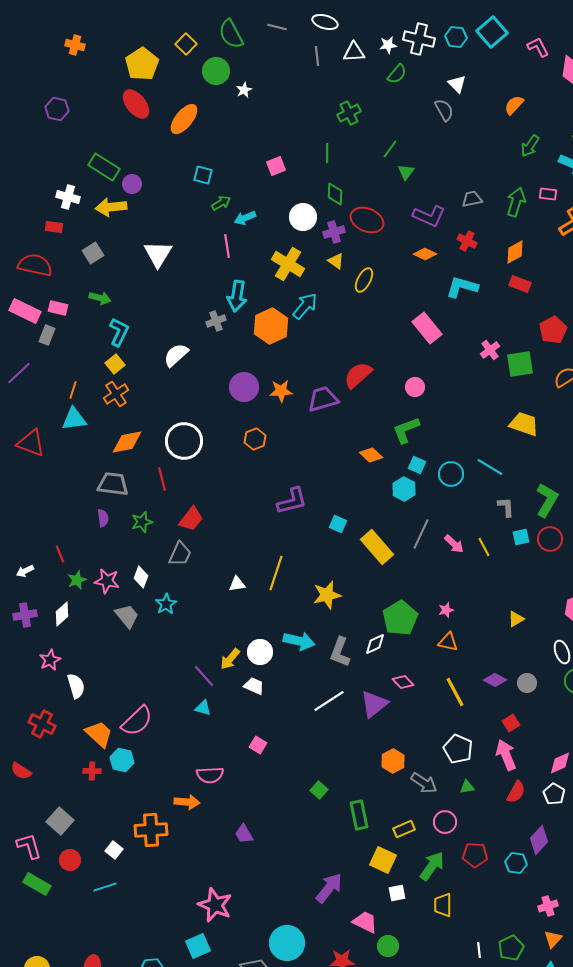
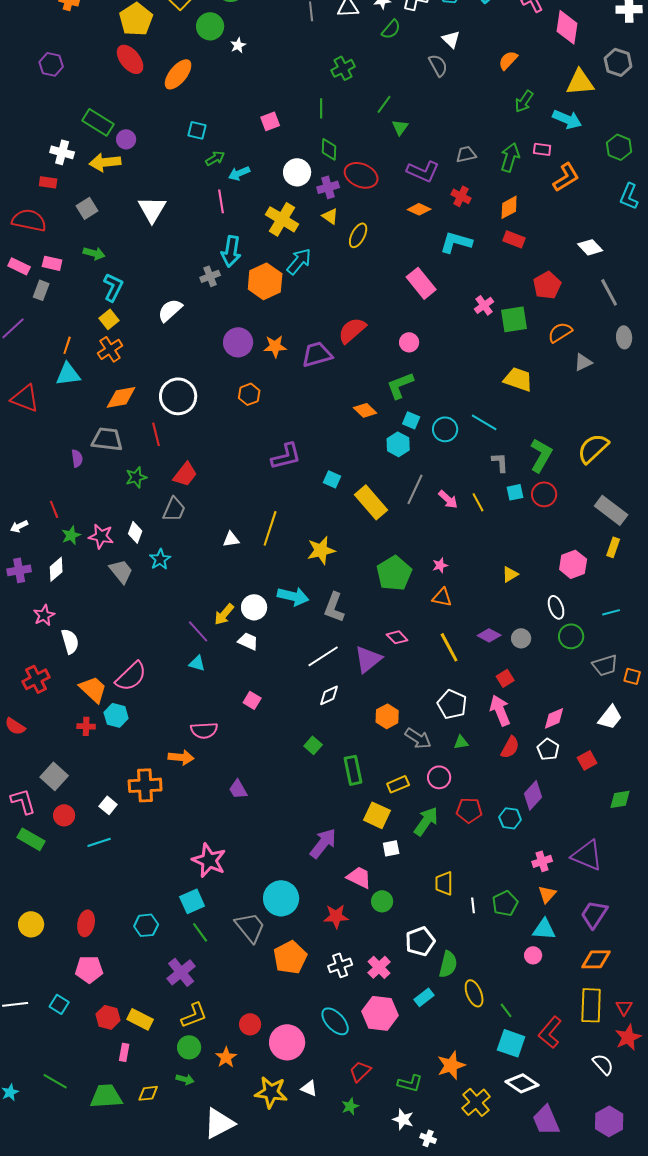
pink rectangle: (25, 311) -> (19, 266), size x0.7
purple semicircle: (103, 518) -> (77, 458), moved
white diamond: (375, 644) -> (329, 695), moved
red cross: (42, 724) -> (36, 679), turned 36
yellow trapezoid: (443, 905) -> (444, 883), moved

